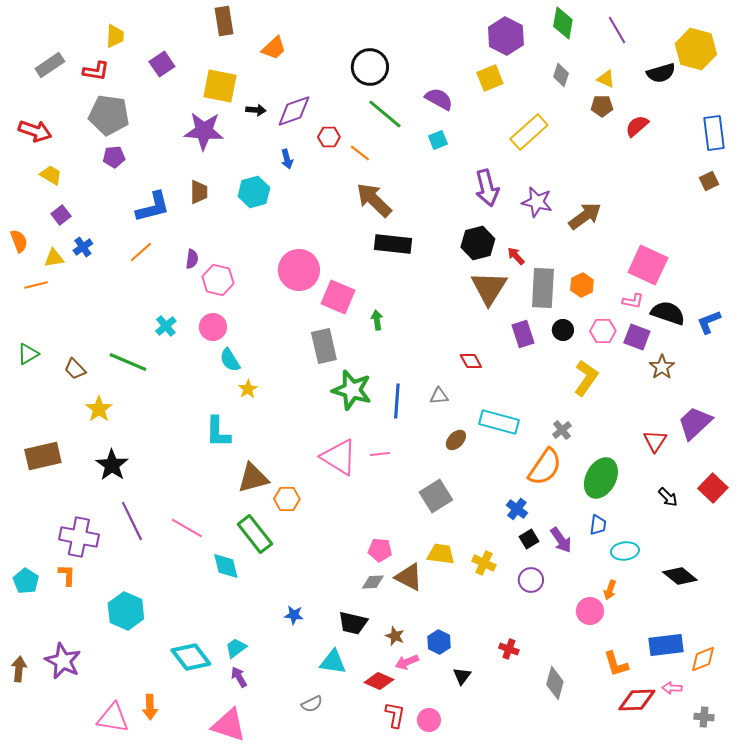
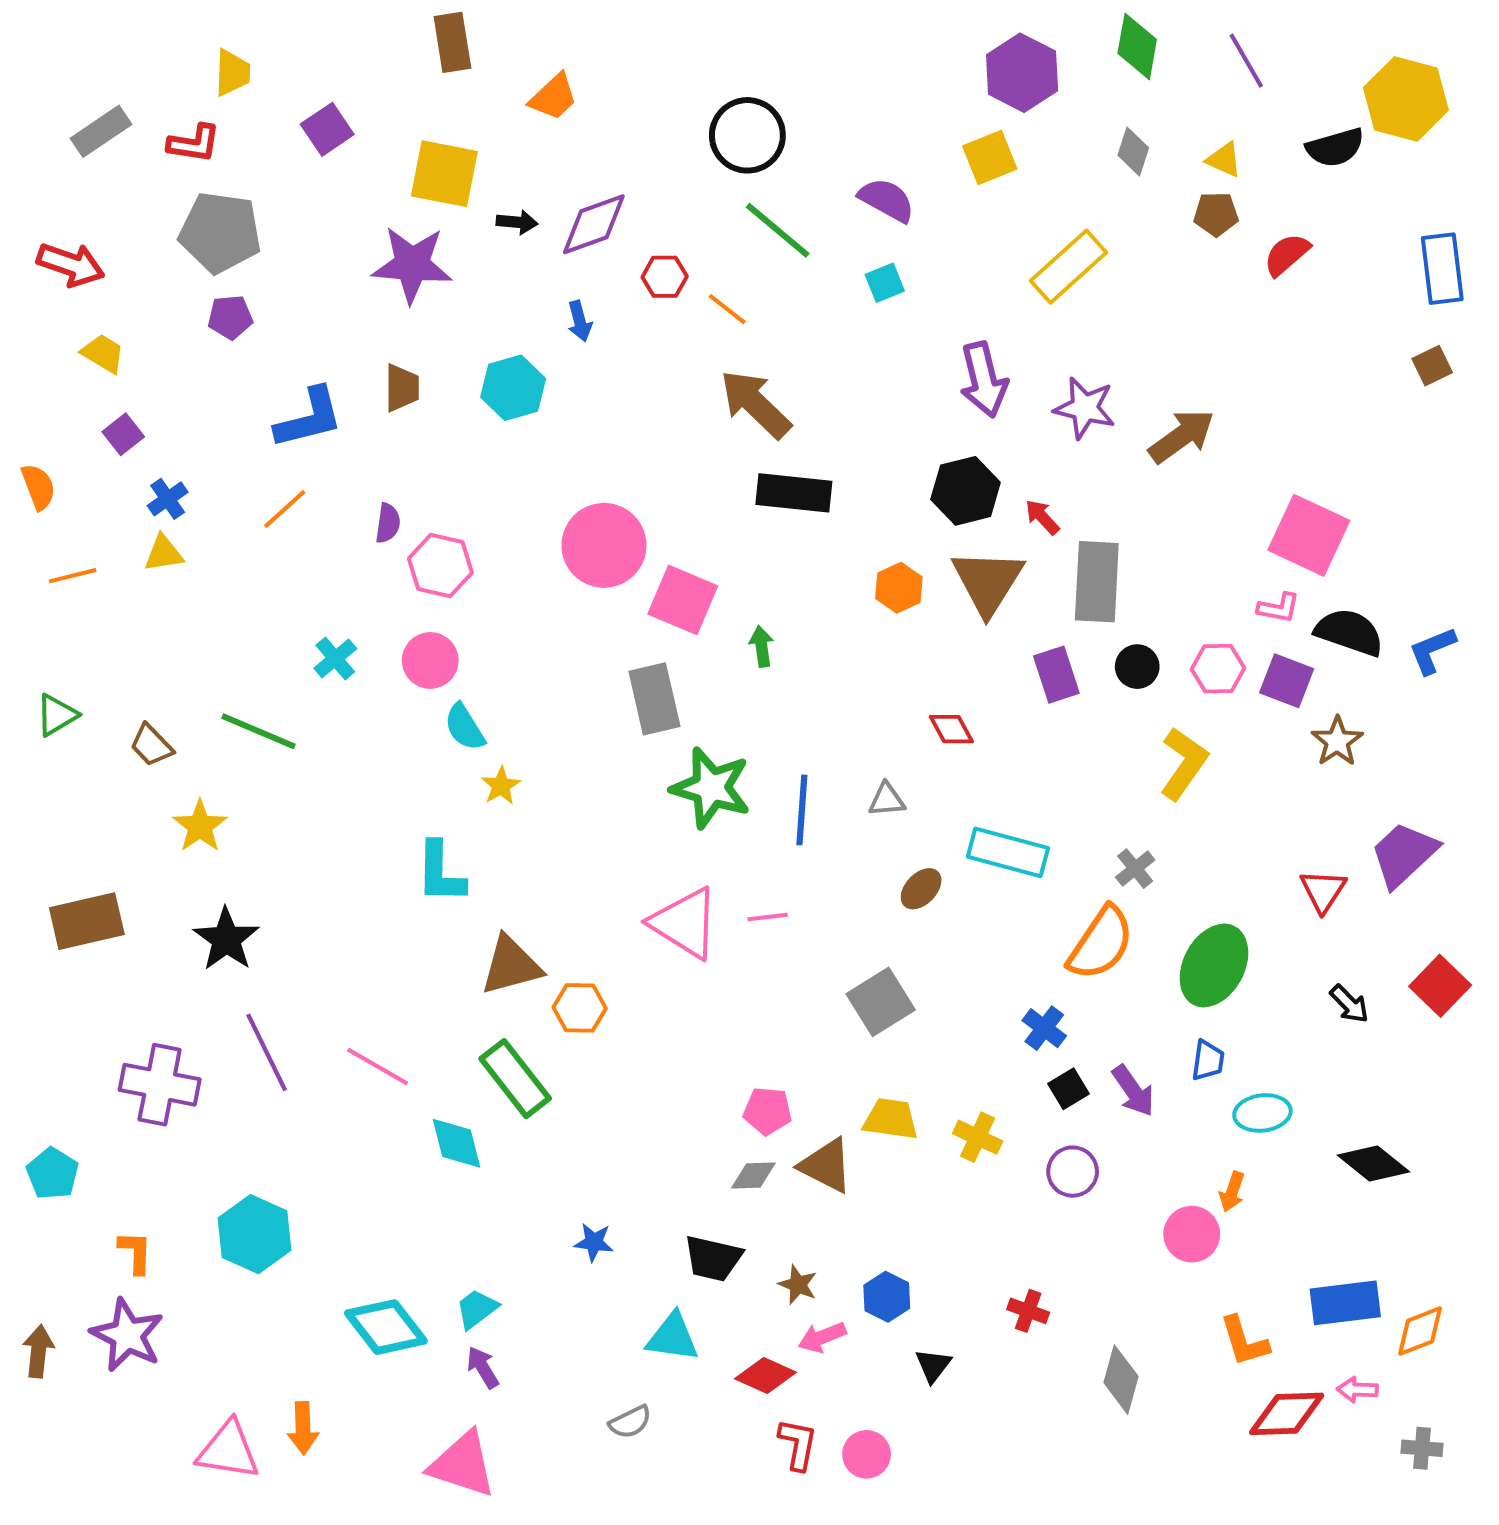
yellow triangle: (54, 258) -> (164, 553), moved
orange hexagon: (582, 285) -> (899, 588), moved
orange L-shape: (67, 575) -> (135, 1252), moved

